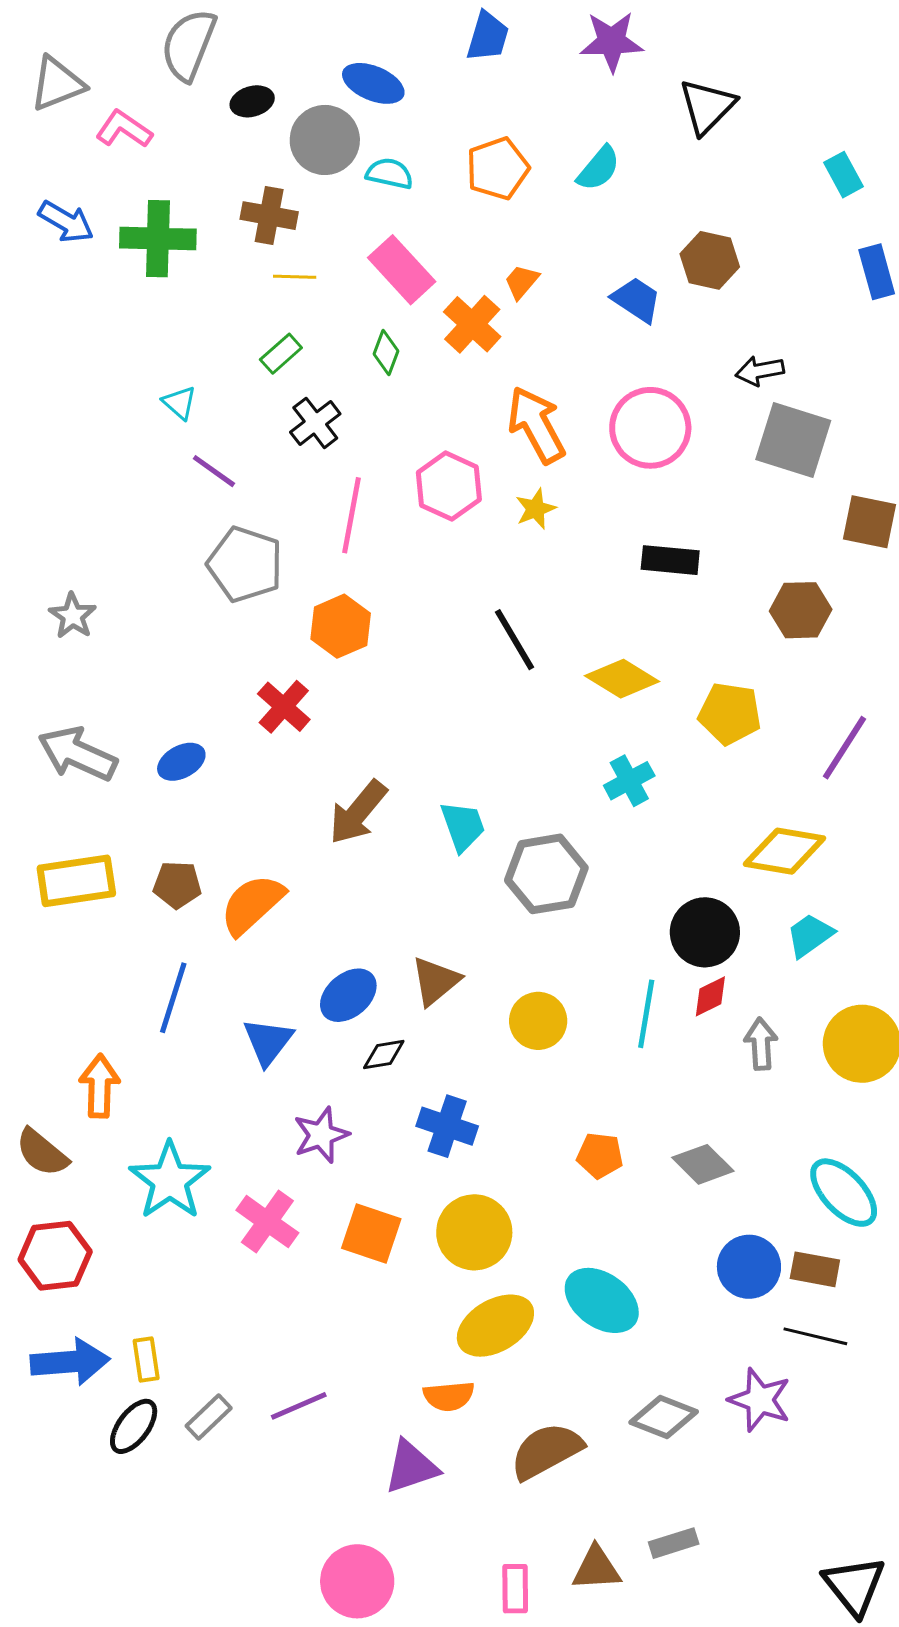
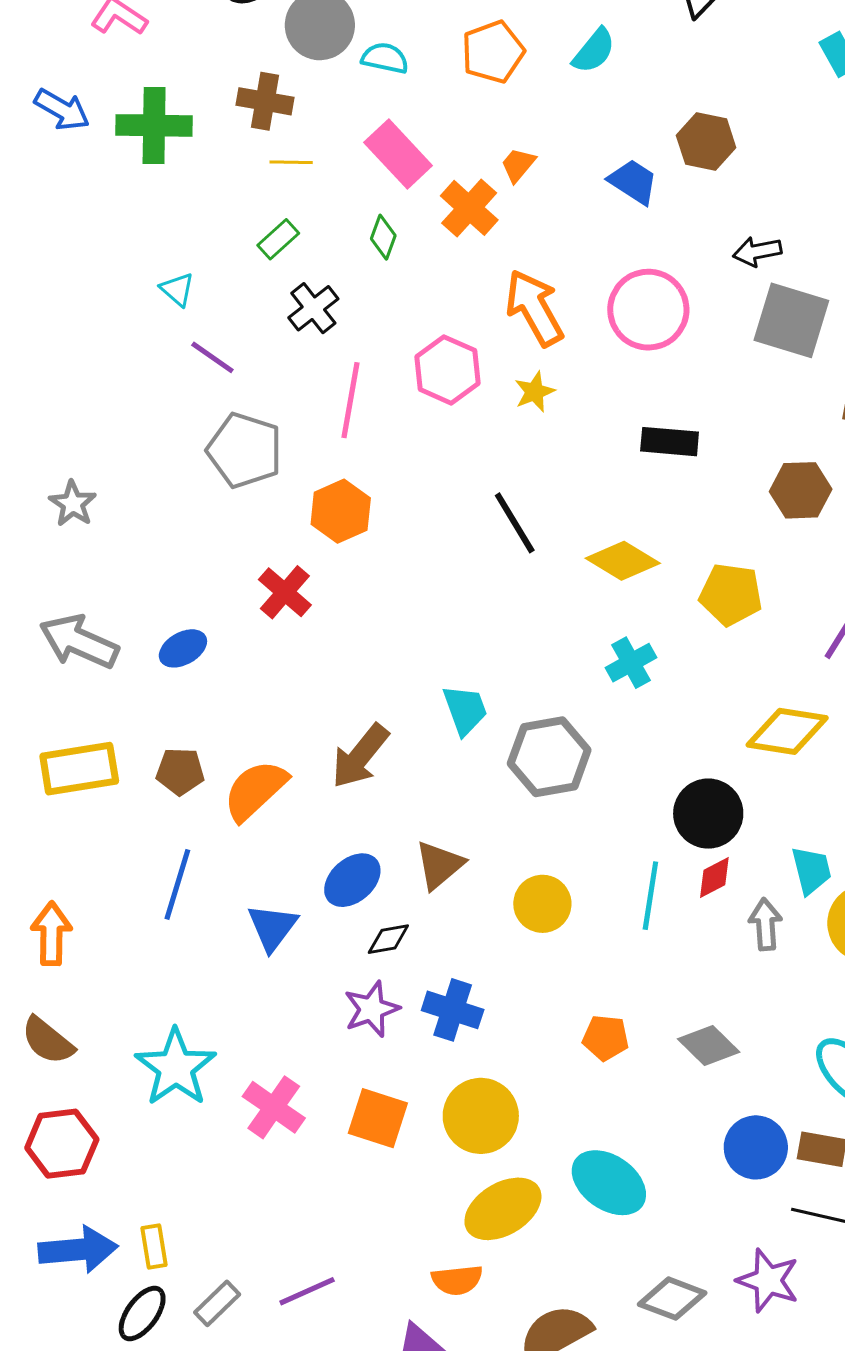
brown arrow: (358, 812) -> (360, 756), moved
cyan trapezoid: (810, 935) -> (811, 870), moved, turned 112
orange arrow: (100, 1086) -> (51, 934), moved
purple star: (321, 1135) -> (372, 1009), moved

